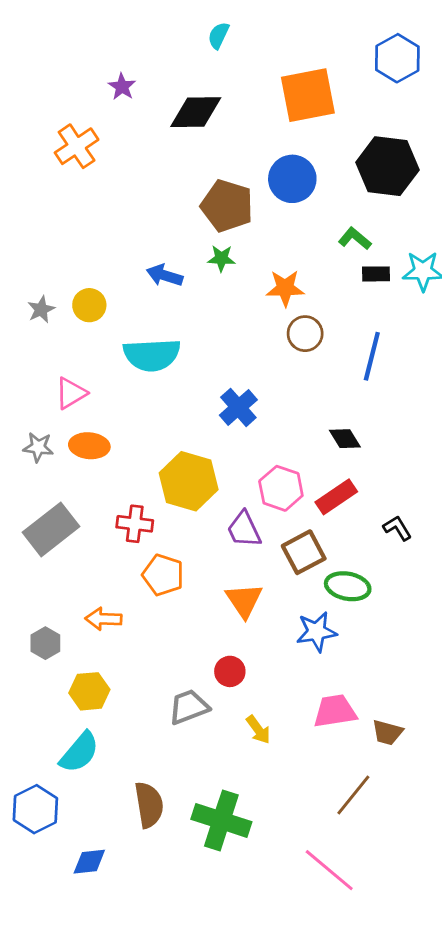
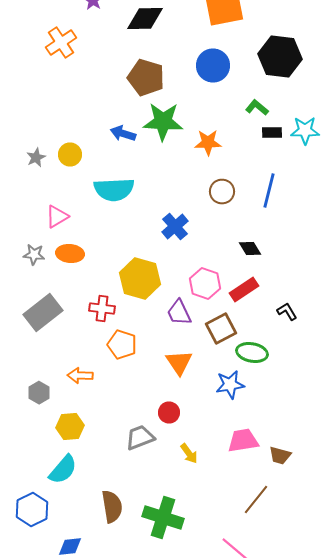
brown pentagon: (227, 206) -> (146, 78), moved
green star: (221, 258) -> (163, 122), size x2.0
brown circle: (305, 334) -> (222, 192), moved

